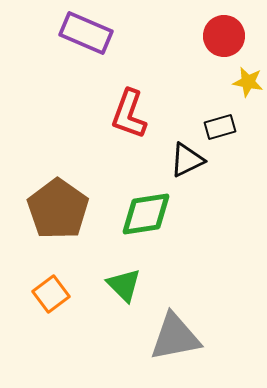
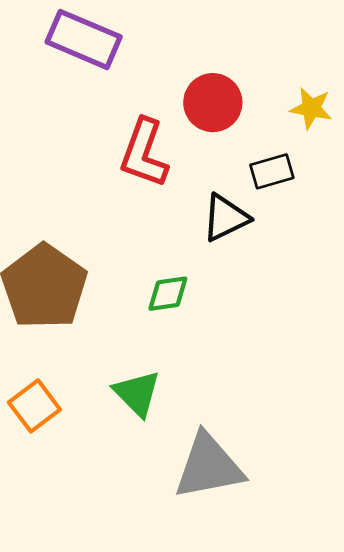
red circle: (224, 36) -> (213, 103), moved
green diamond: (146, 214) -> (168, 294), size x0.6

